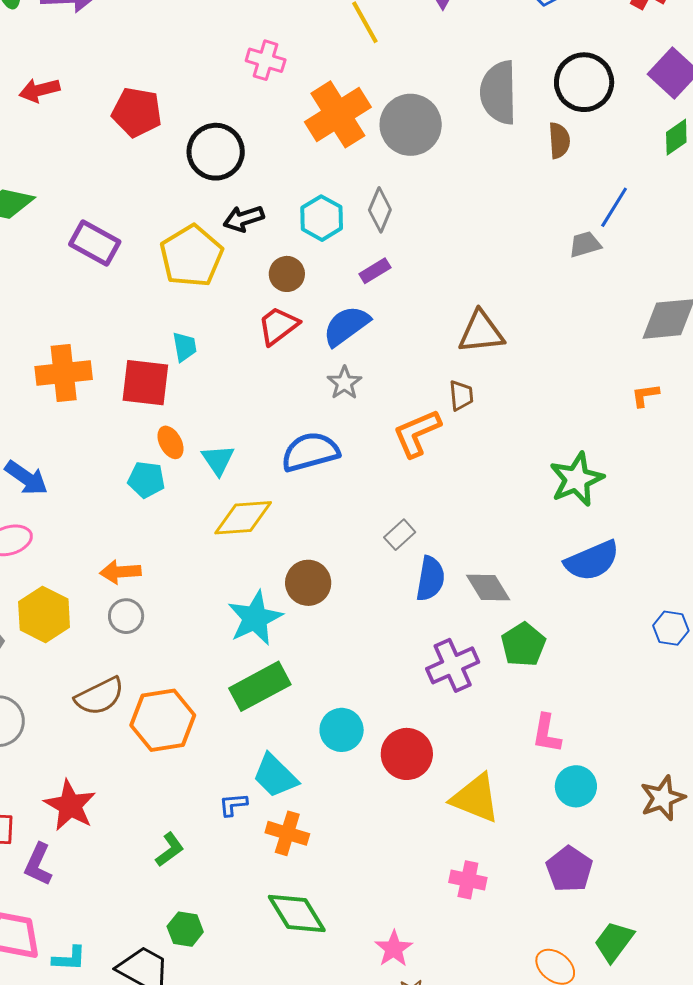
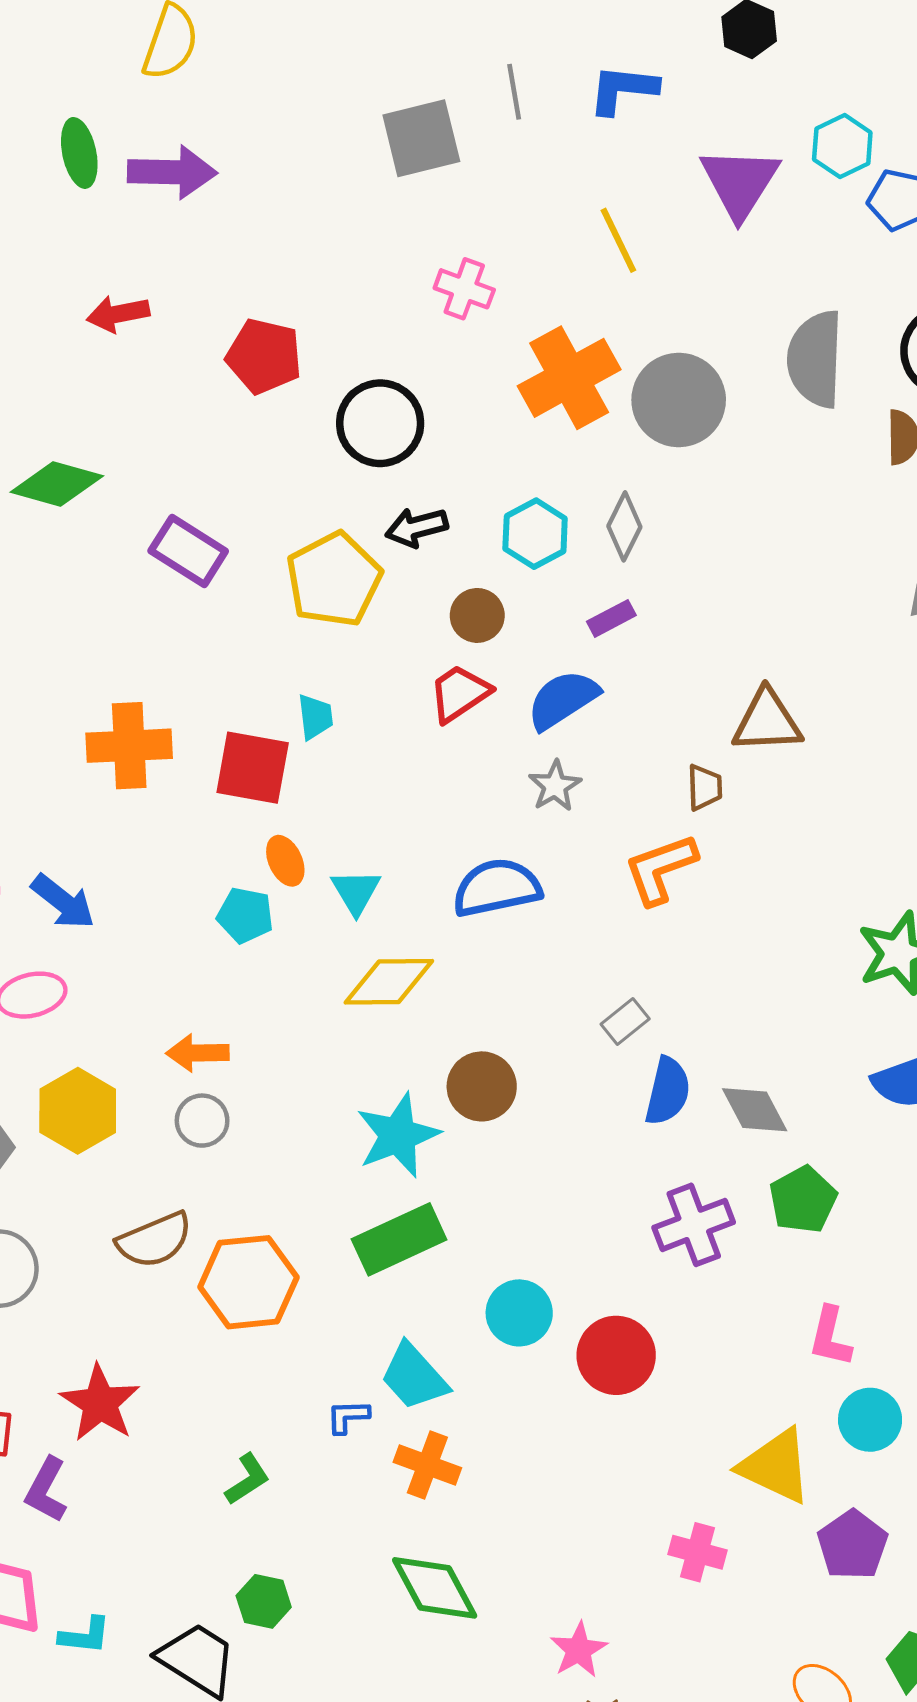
brown trapezoid: (461, 396) -> (705, 787), moved
yellow triangle: (475, 798) -> (776, 1466), moved

